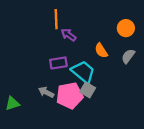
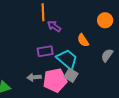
gray semicircle: (128, 56) -> (107, 55), moved
gray arrow: (46, 92) -> (34, 77), turned -32

